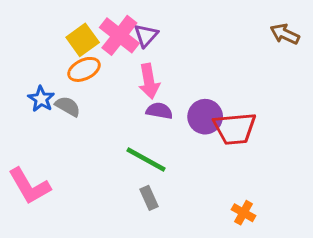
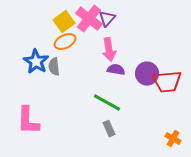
blue star: (41, 99) -> (36, 62), size x1.4
gray semicircle: (68, 106) -> (54, 67), turned -126
pink L-shape: (29, 186) -> (28, 121), turned 32

